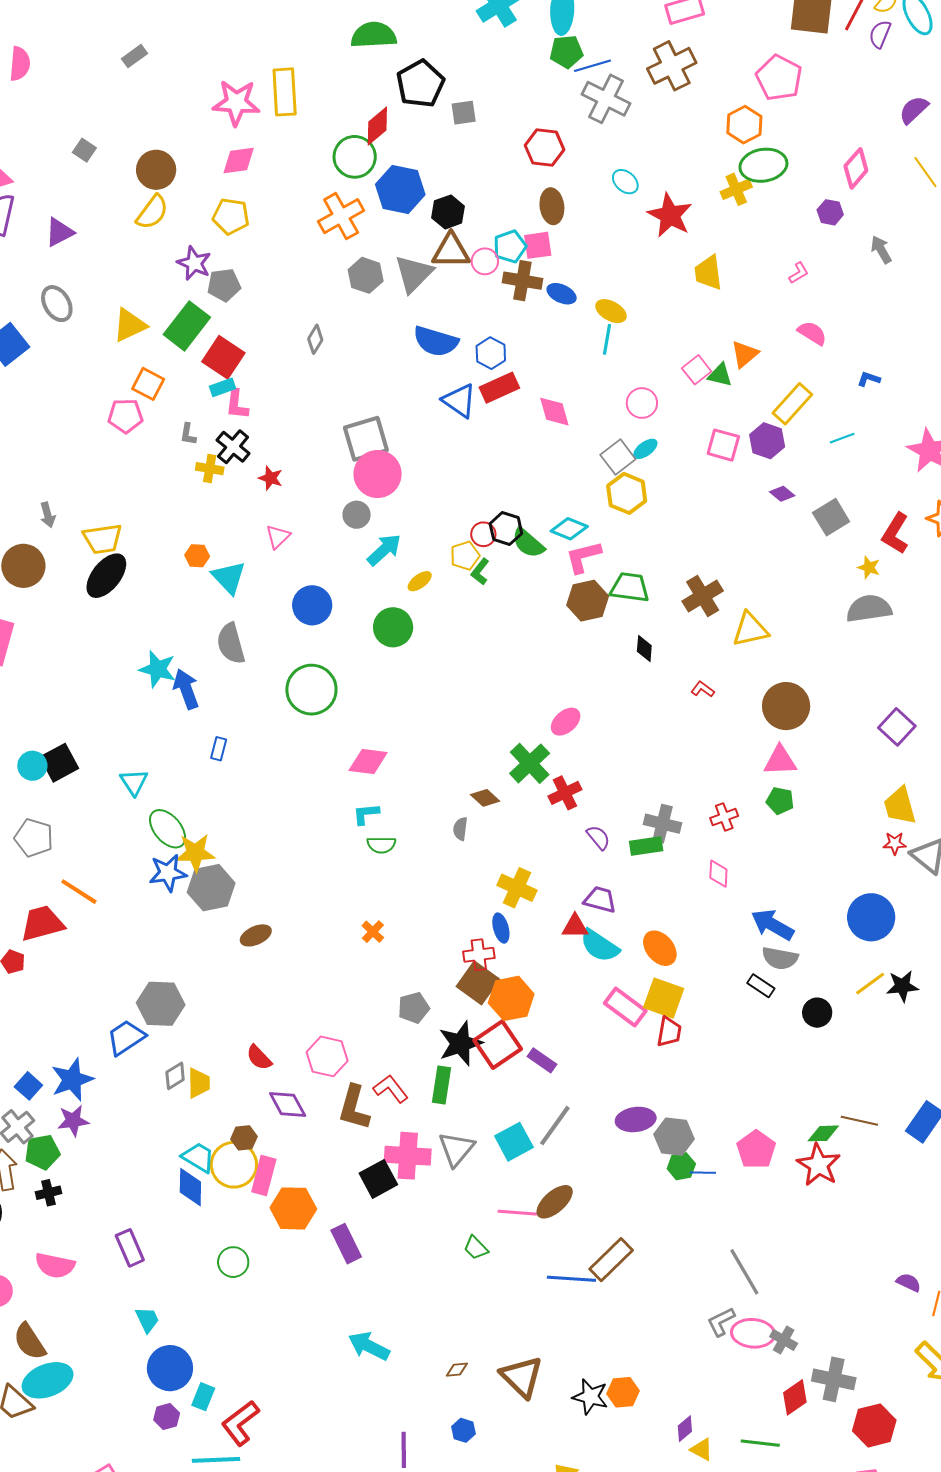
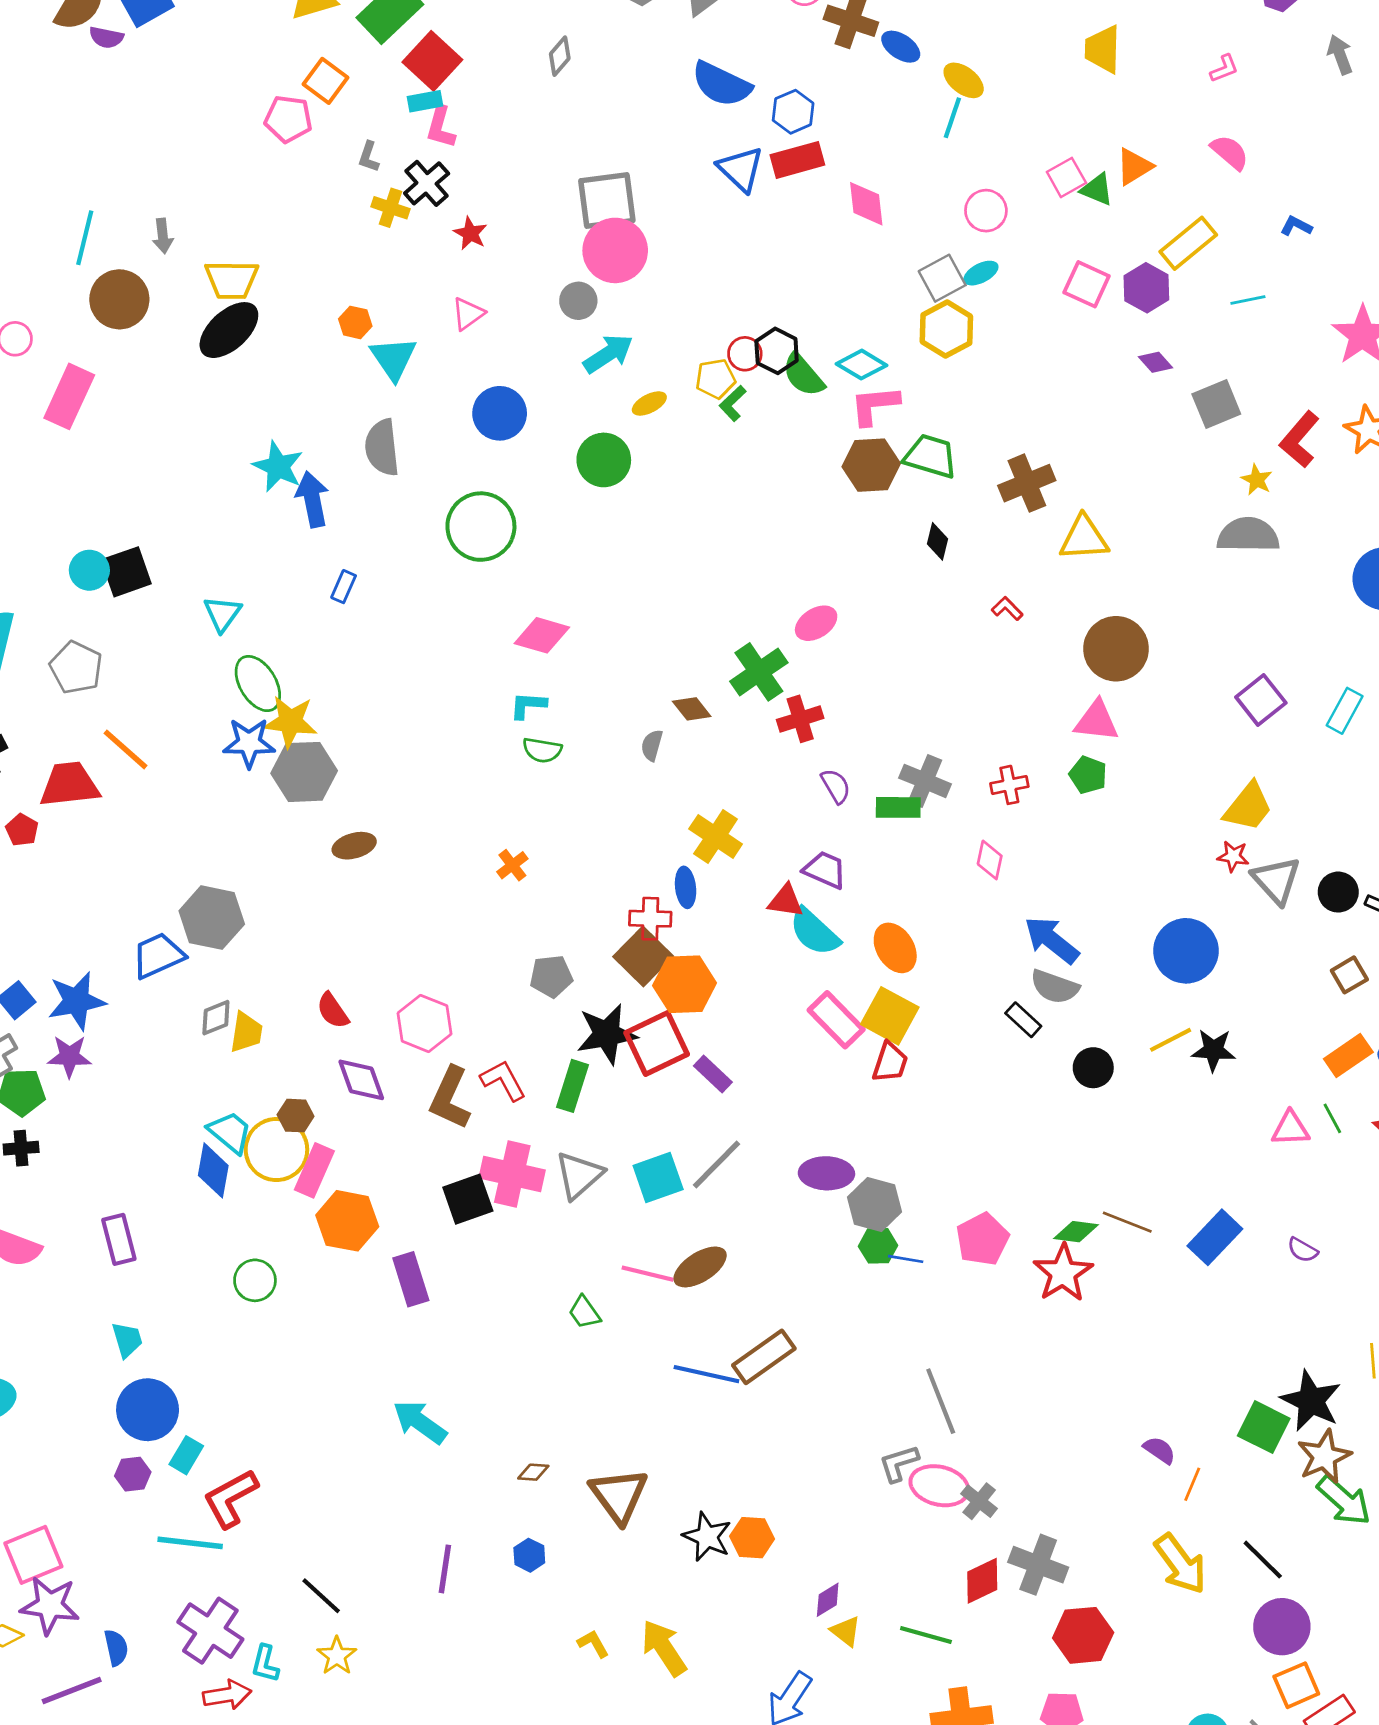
yellow trapezoid: (900, 806) -> (1248, 807), turned -135

